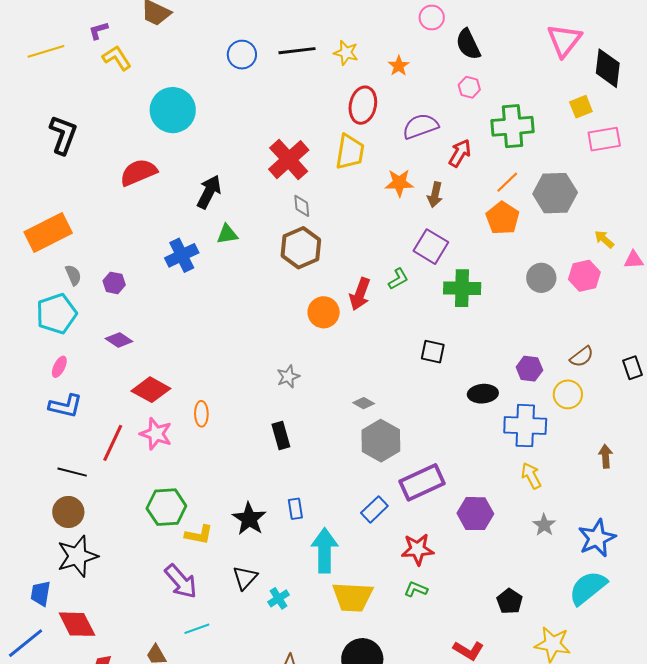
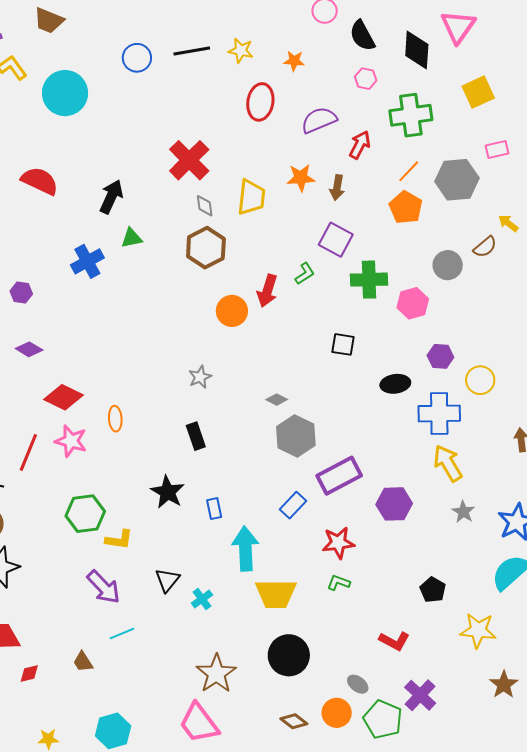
orange star: (399, 66) -> (294, 61), turned -30
black diamond: (608, 68) -> (417, 50), moved
yellow square: (581, 107) -> (478, 92), size x1.4
cyan circle: (173, 110) -> (65, 93), moved
pink rectangle: (604, 139) -> (497, 150), moved, size x0.7
yellow trapezoid: (350, 152) -> (251, 197), moved
red semicircle: (138, 172) -> (40, 181), turned 51
pink hexagon: (584, 276) -> (413, 303), moved
brown semicircle: (582, 357) -> (485, 247), moved
yellow arrow: (531, 476) -> (448, 463), size x1.4
black star: (249, 519) -> (168, 492), moved

